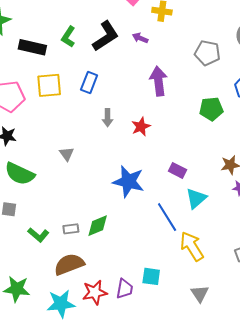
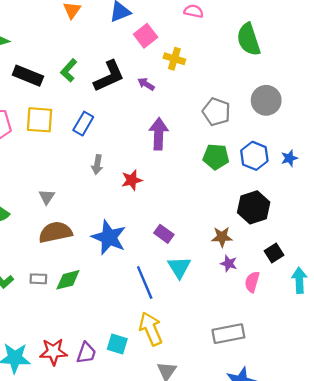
green pentagon: (211, 109) -> (216, 157), moved
cyan triangle: (196, 198) -> (179, 267), turned -30
yellow arrow: (192, 246) -> (151, 329), moved
brown semicircle: (69, 264) -> (55, 232), moved

